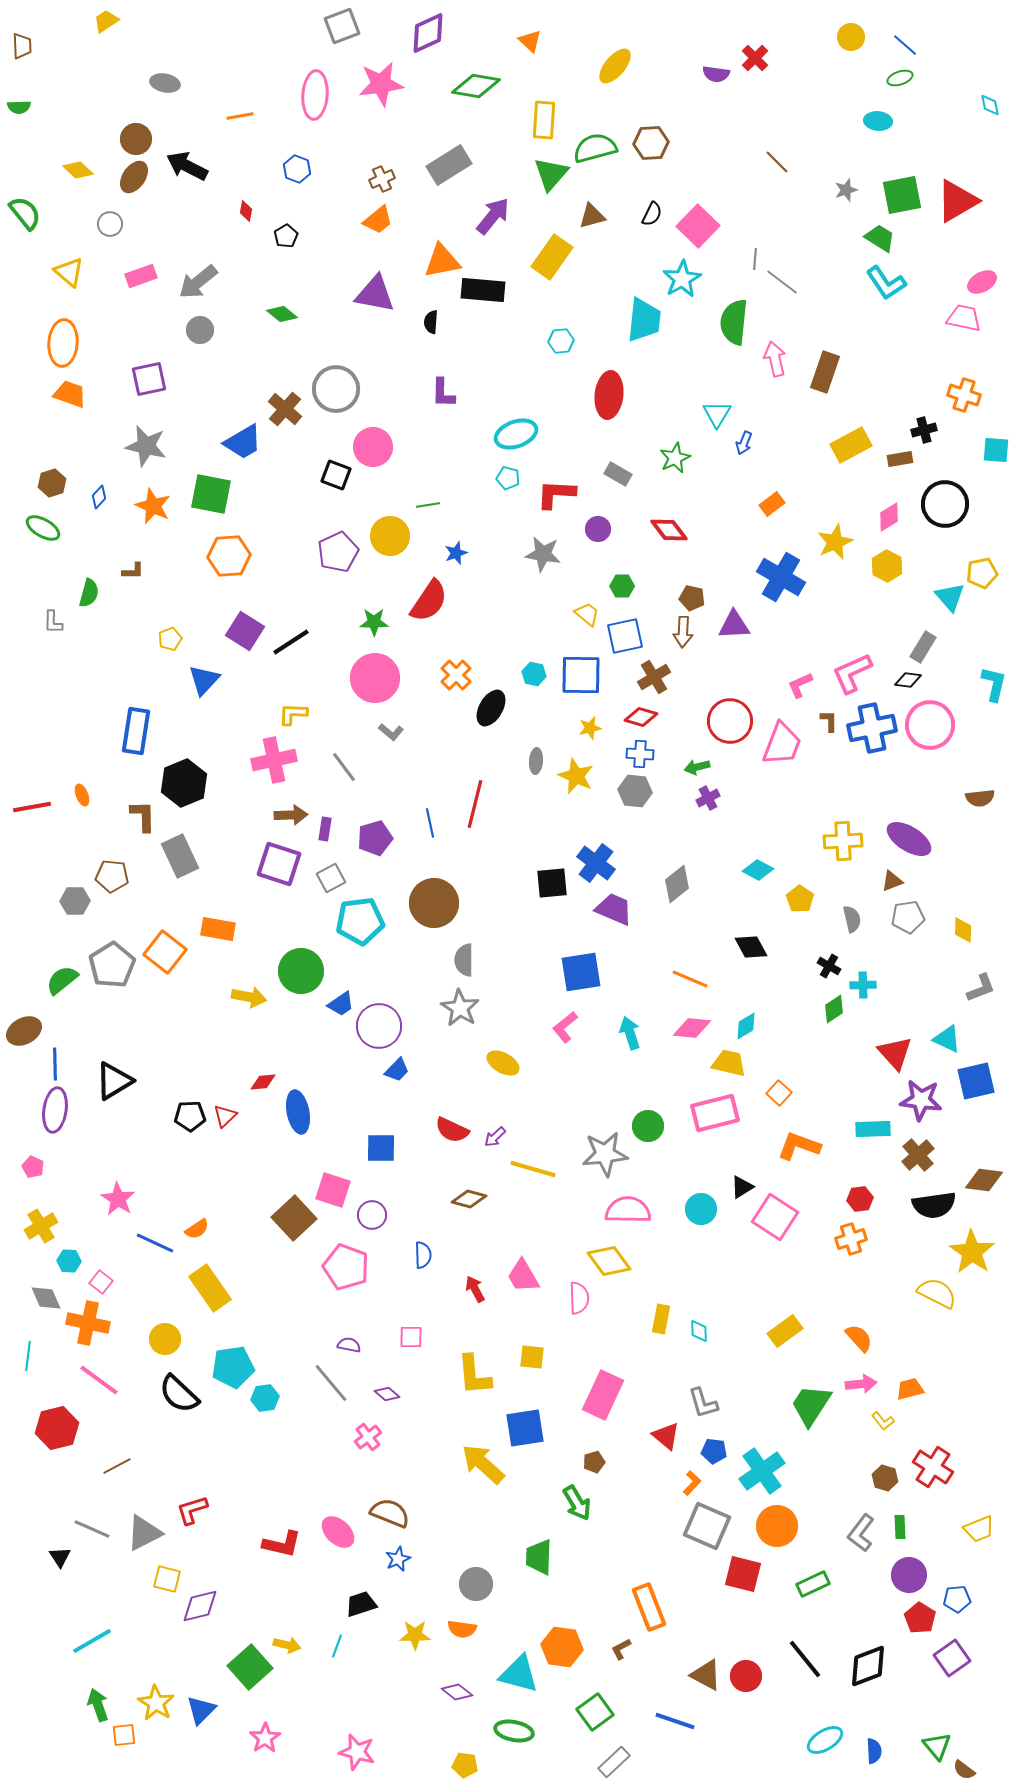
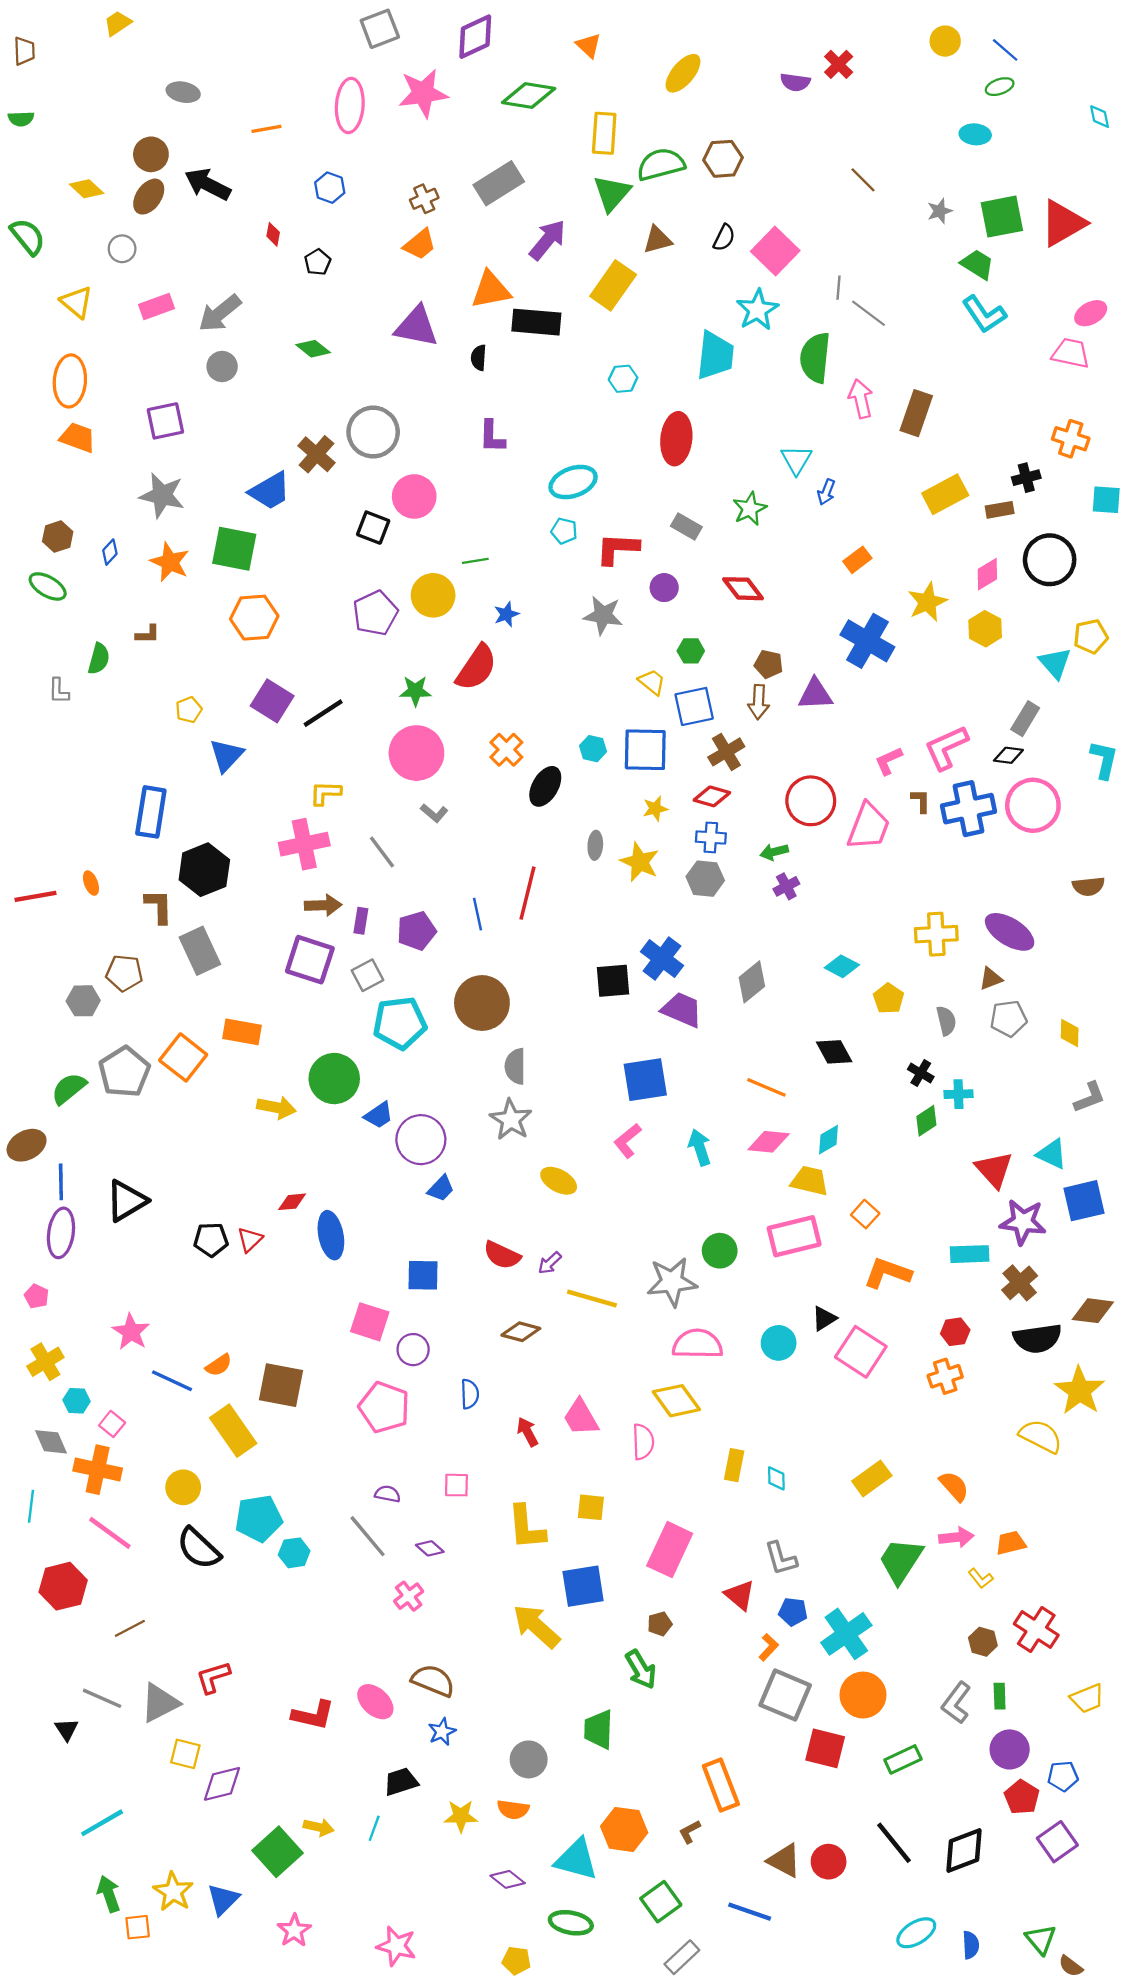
brown square: (294, 1218) -> (281, 1385), moved, turned -36

